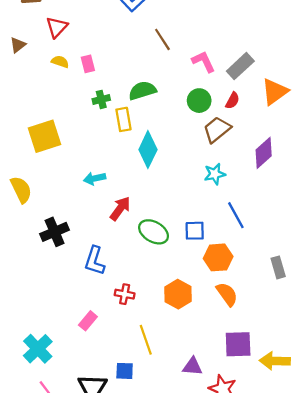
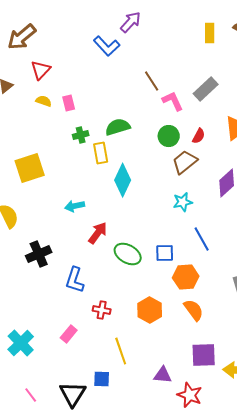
brown line: (162, 39) -> (152, 81), moved
gray rectangle: (240, 66) -> (206, 89), moved
cyan cross: (38, 349) -> (21, 343), moved

